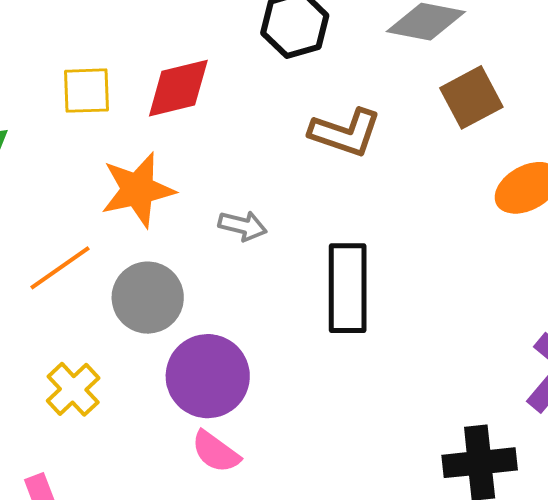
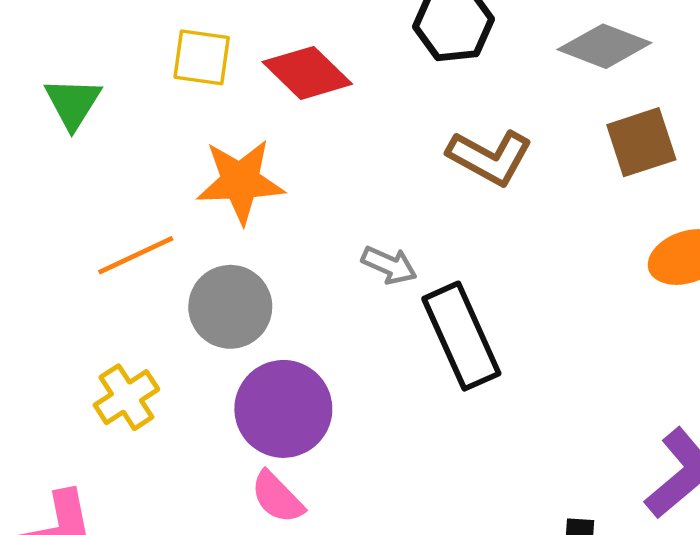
red diamond: (178, 88) -> (307, 73), turned 48
gray arrow: (243, 226) -> (389, 265), moved
black rectangle: (348, 288) -> (461, 336), turned -34

